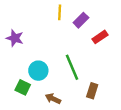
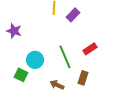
red rectangle: (100, 37) -> (90, 49), moved
brown arrow: (53, 99) -> (57, 85), moved

